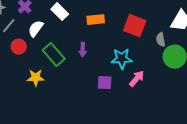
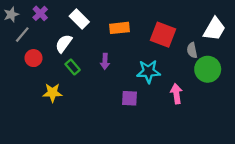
white semicircle: (36, 29) -> (64, 44), moved
green rectangle: (54, 55) -> (73, 67), size x0.6
pink arrow: (137, 79) -> (176, 94), moved, turned -48

